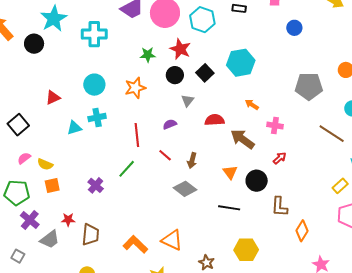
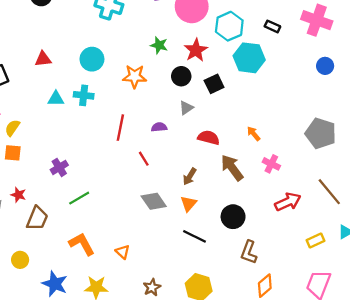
cyan hexagon: (241, 63) -> (249, 58), moved
red arrow: (280, 158) -> (288, 202), moved, size x1.6
brown arrow: (192, 161) -> (190, 177), moved
yellow semicircle: (45, 164) -> (12, 128), turned 84
green line: (127, 169) -> (79, 198), moved
orange triangle: (230, 172) -> (189, 204), moved
yellow rectangle: (340, 186) -> (315, 241), moved
orange triangle: (172, 240) -> (123, 252), size x0.6

